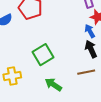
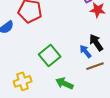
blue arrow: (90, 31) -> (85, 51), moved

